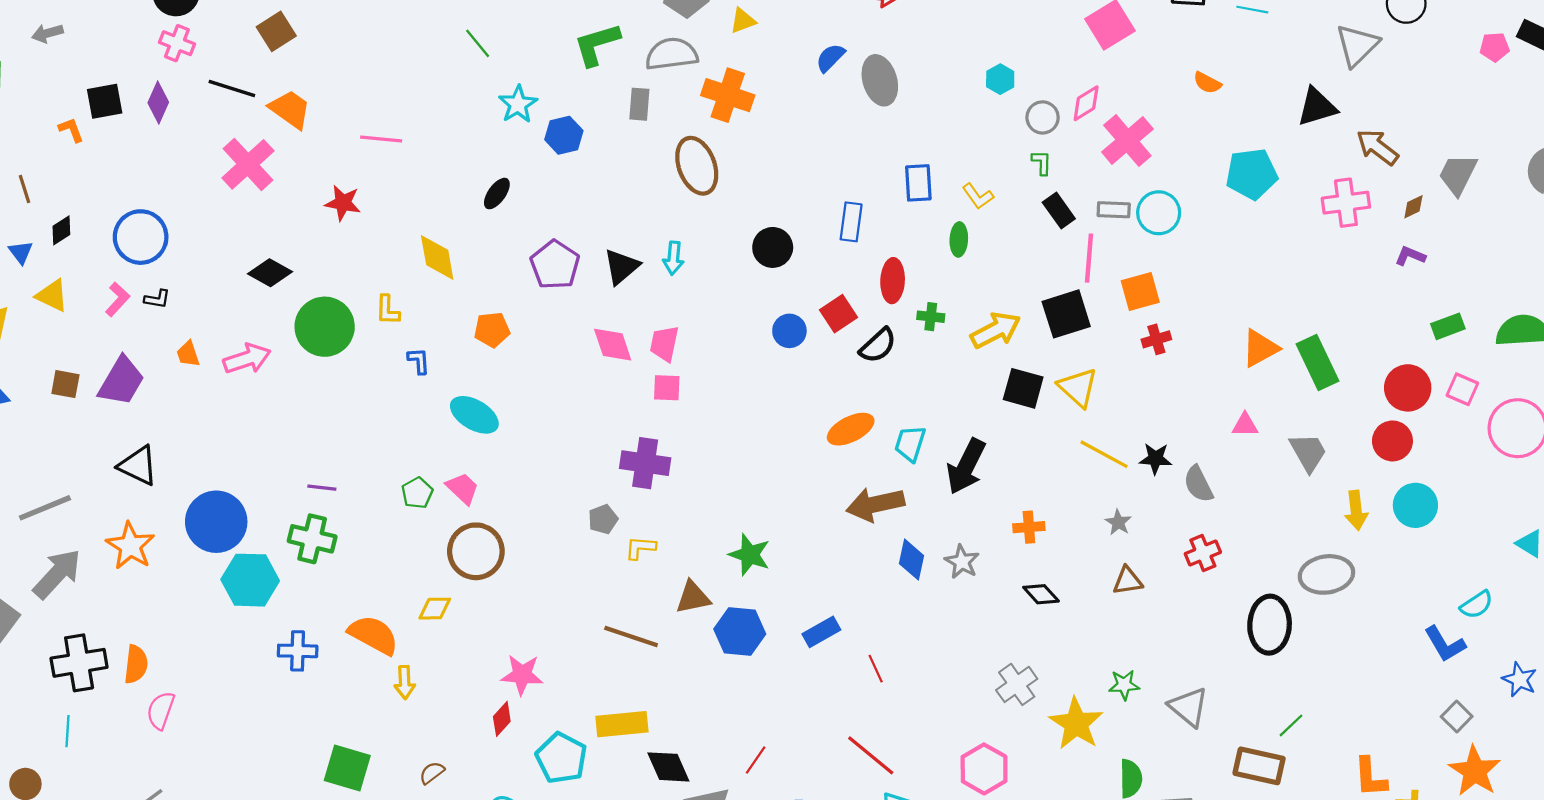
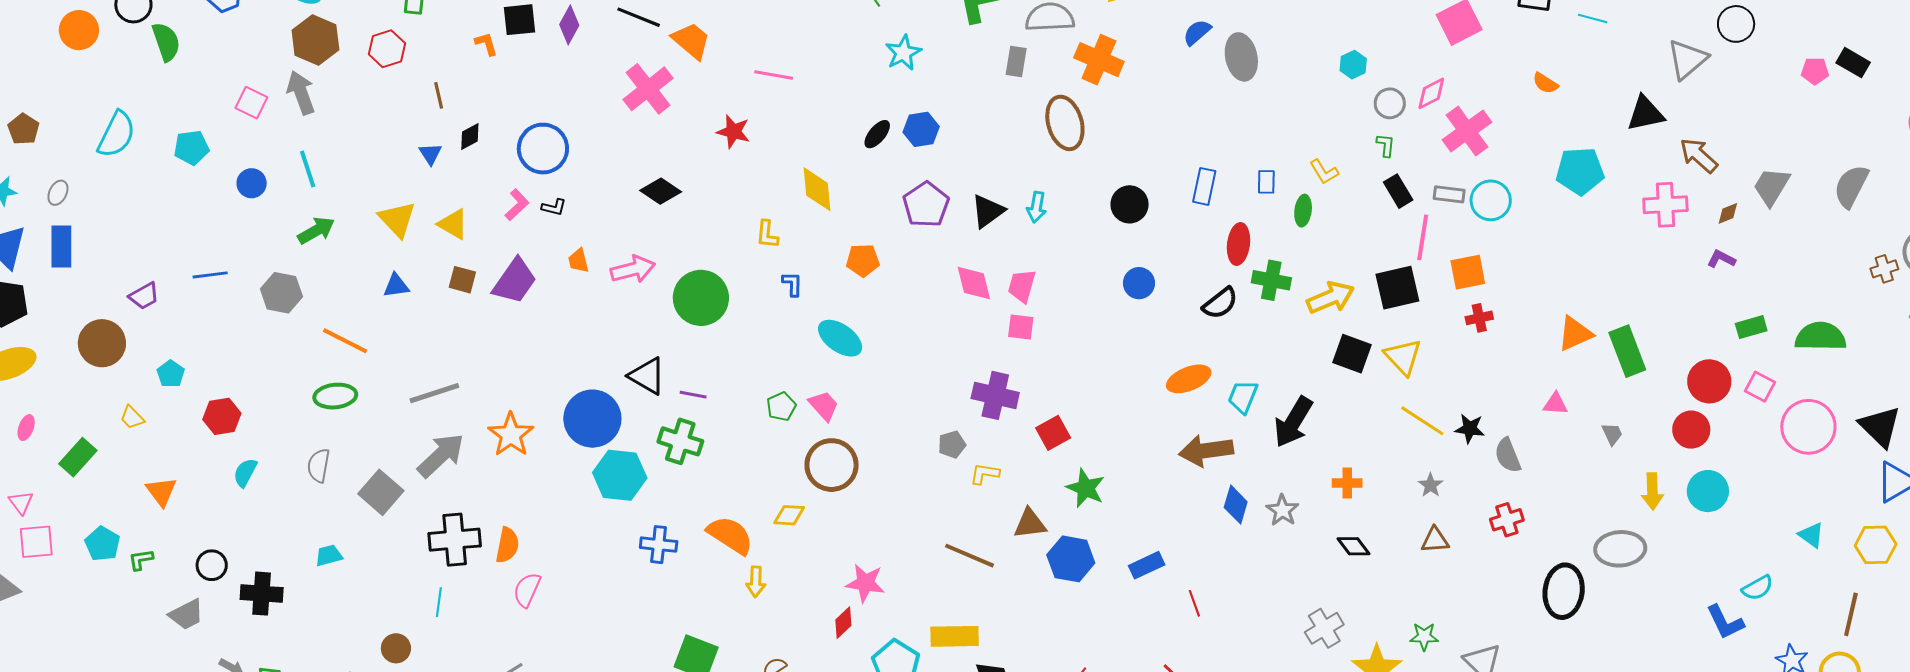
blue hexagon: (564, 135) -> (921, 129), moved
blue rectangle: (918, 183) -> (1266, 182), moved, size x0.7
yellow triangle: (52, 295) -> (453, 224), moved
red square: (839, 314) -> (1053, 433), moved
green cross: (931, 317) -> (1271, 280), size x1.5
green circle: (325, 327) -> (701, 298), moved
gray trapezoid: (1308, 452) -> (1612, 434), size x0.6
black triangle: (138, 466) -> (647, 376), moved

